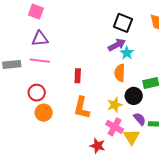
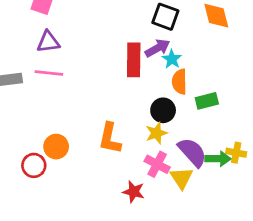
orange semicircle: (120, 73) -> (179, 82), moved
red rectangle: (78, 76) -> (134, 60), moved, size x1.6
red circle: (37, 93) -> (34, 165), moved
black circle: (134, 96) -> (163, 110), moved
purple semicircle: (140, 119) -> (192, 152), size x1.6

